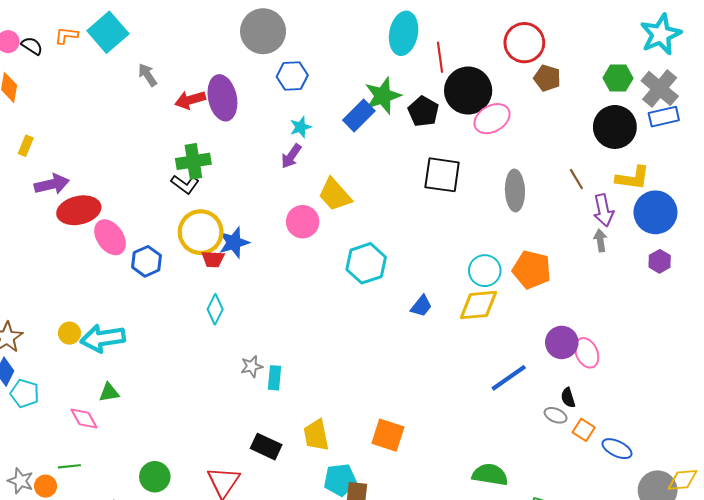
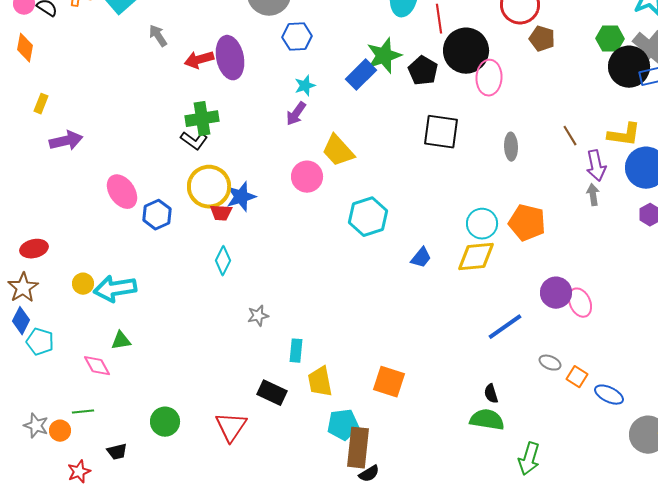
pink ellipse: (492, 119) -> (489, 78), turned -56
black circle: (615, 127) -> (629, 67), moved
gray ellipse: (515, 190) -> (511, 147), size x0.7
red ellipse: (79, 210) -> (34, 249), moved, size x0.7
cyan rectangle: (275, 378) -> (296, 351), moved
black semicircle: (568, 398) -> (491, 394), moved

